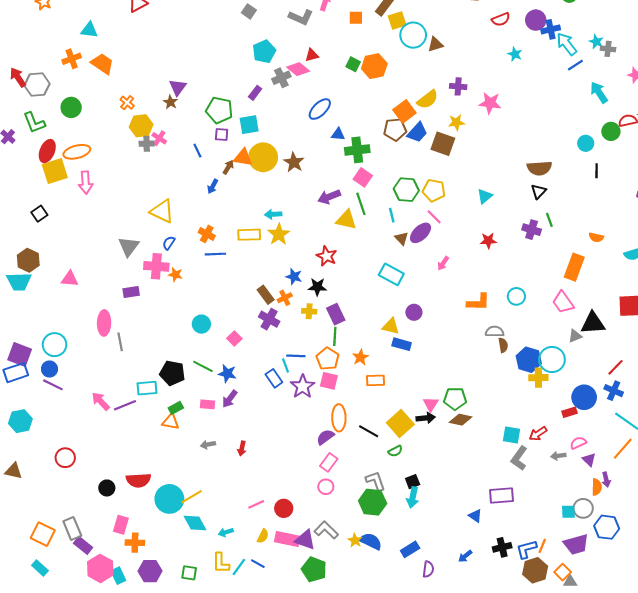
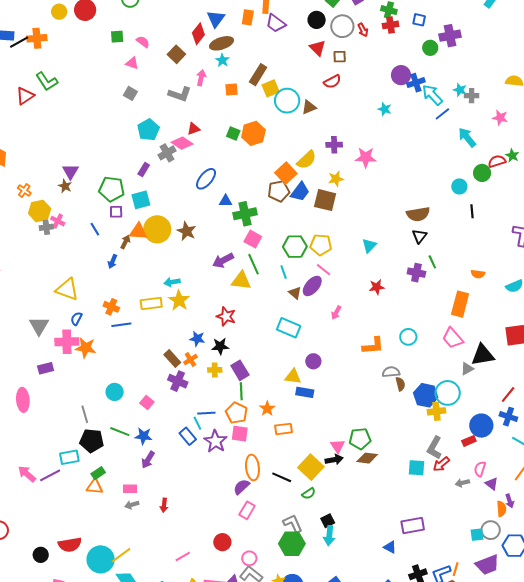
red semicircle: (501, 19) -> (332, 82), moved
orange star: (175, 275) -> (86, 348), size x1.5
gray line: (120, 342) -> (85, 414), moved
pink rectangle: (208, 404) -> (130, 489), moved
pink semicircle: (578, 443) -> (480, 469), turned -42
gray L-shape: (519, 458) -> (434, 448), moved
pink circle: (326, 487) -> (249, 558), moved
red circle: (284, 508) -> (222, 542), moved

